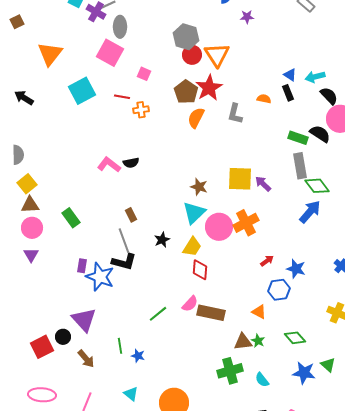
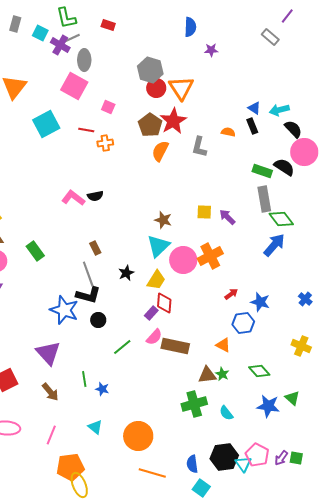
yellow square: (240, 179) -> (204, 212), size x0.6
purple rectangle: (82, 266) -> (151, 313), moved, turned 32
black circle: (63, 337) -> (98, 320), moved

